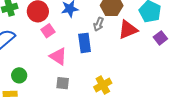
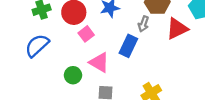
blue rectangle: (85, 43) -> (128, 46), turned 36
green circle: (19, 75) -> (73, 75), moved

